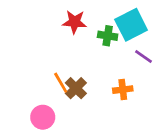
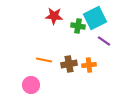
orange line: (61, 83) -> (44, 60), turned -49
brown cross: (76, 88) -> (69, 64), moved, turned 35

